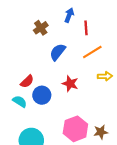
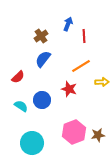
blue semicircle: (58, 52) -> (43, 59), moved
orange line: (92, 52) -> (81, 66), moved
red semicircle: (27, 81) -> (18, 77), moved

